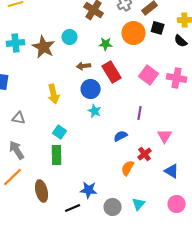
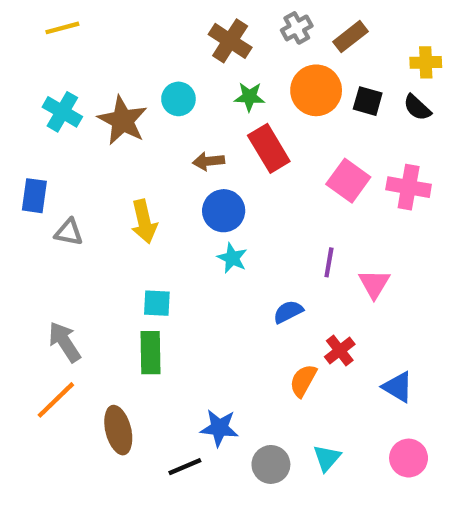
black square: (158, 28) -> (368, 101), moved
cyan cross: (16, 43) -> (62, 112), turned 36
green star: (106, 44) -> (249, 97), moved
red rectangle: (112, 72) -> (269, 148), moved
gray triangle: (19, 118) -> (69, 232), moved
cyan square: (60, 132) -> (157, 303), turned -32
pink triangle: (165, 136) -> (374, 284), moved

